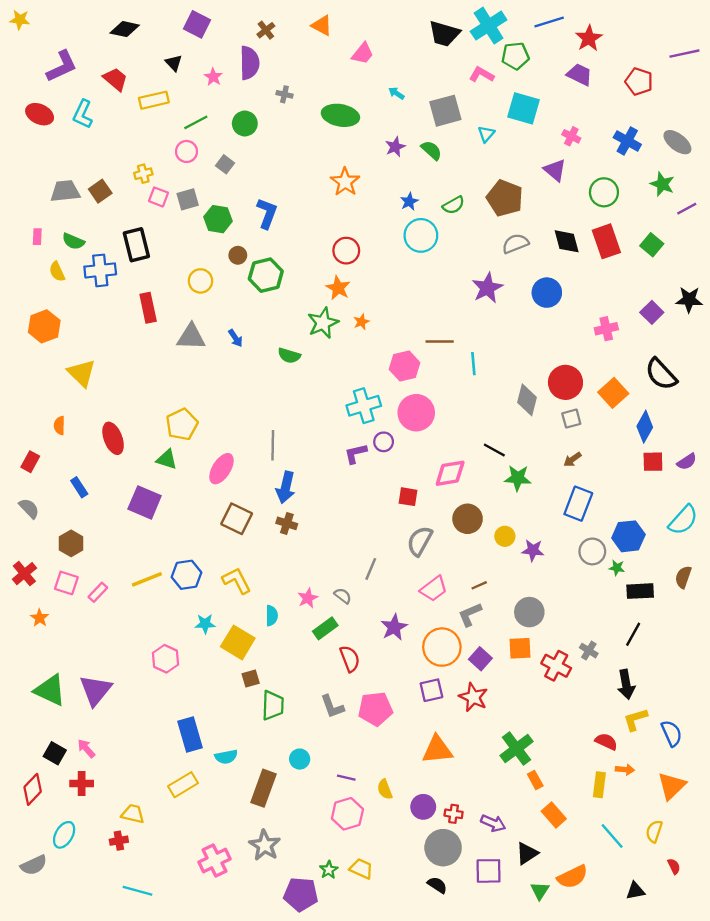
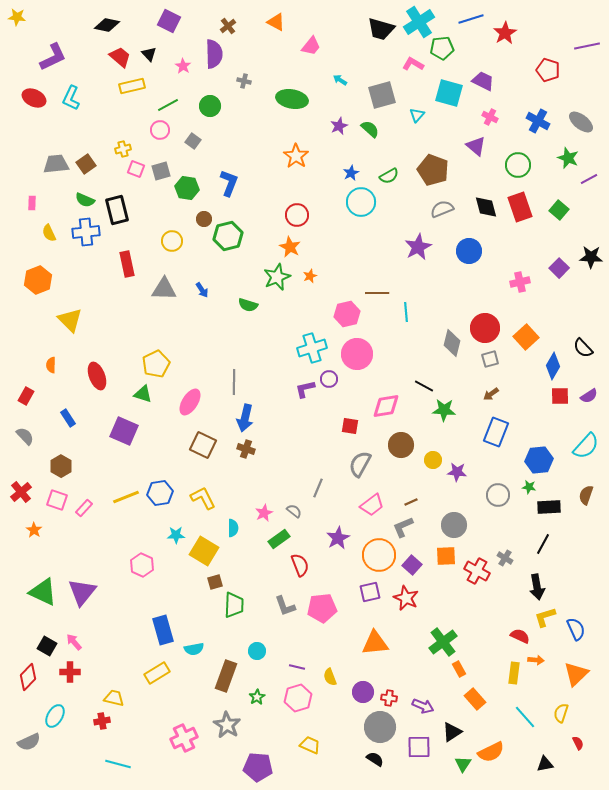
purple trapezoid: (579, 75) -> (483, 81), moved
red trapezoid: (115, 79) -> (120, 57), moved
green semicircle: (73, 241) -> (85, 200), moved
black semicircle: (661, 374) -> (583, 348), moved, size x0.7
gray circle: (592, 551) -> (498, 495), moved
green star: (329, 870) -> (257, 697), moved

